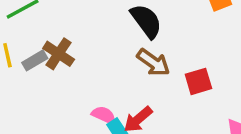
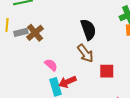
pink semicircle: (104, 115) -> (51, 65), moved

